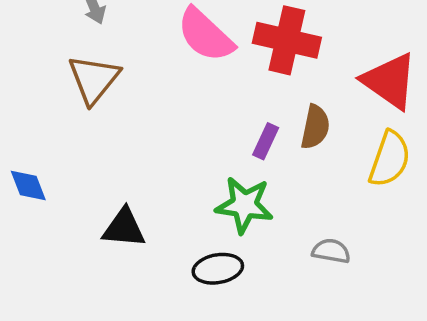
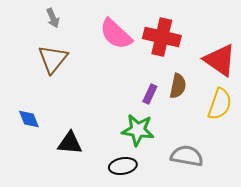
blue diamond: (28, 185) -> (29, 119), moved
gray semicircle: (331, 251) -> (187, 156), size x1.5

